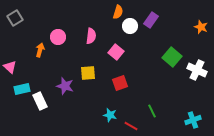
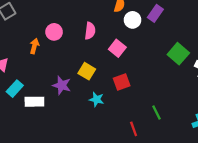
yellow square: (88, 73) -> (87, 71), turned 35
cyan rectangle: (22, 89) -> (15, 89), turned -35
white rectangle: (40, 101) -> (34, 102), turned -66
cyan star: (110, 115) -> (97, 99), moved
red line: (131, 126) -> (134, 129), turned 40

